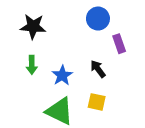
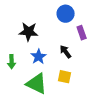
black star: (33, 26) -> (29, 32), moved
green arrow: (32, 65) -> (12, 62), moved

